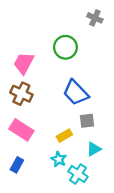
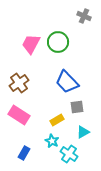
pink trapezoid: (24, 63) -> (31, 44), moved
brown cross: (21, 94) -> (19, 83), turned 30
blue rectangle: (17, 165) -> (24, 153), moved

